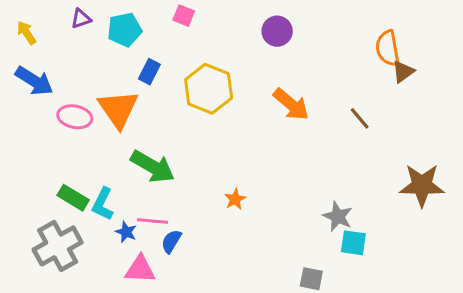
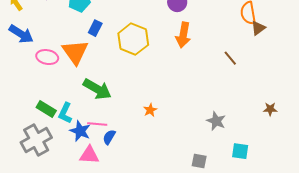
orange arrow: (291, 104) -> (183, 35), moved, turned 60
brown star: (422, 185) -> (270, 109), moved, size x0.5
blue star: (126, 232) -> (80, 131), size x1.5
cyan square: (353, 243) -> (240, 151), moved

